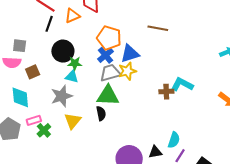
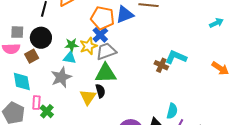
black circle: (63, 51) -> (41, 38), moved
blue triangle: (130, 54) -> (125, 15), moved
yellow star: (127, 71) -> (88, 46), moved
brown cross: (166, 92) -> (161, 65), turned 32
pink rectangle: (34, 120) -> (36, 103), turned -64
yellow triangle: (73, 121) -> (88, 97), moved

